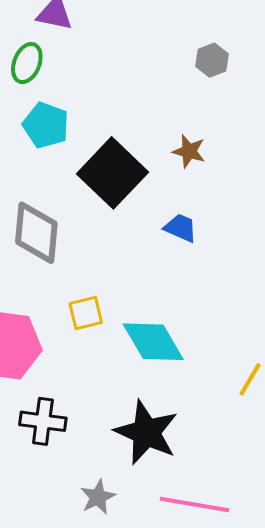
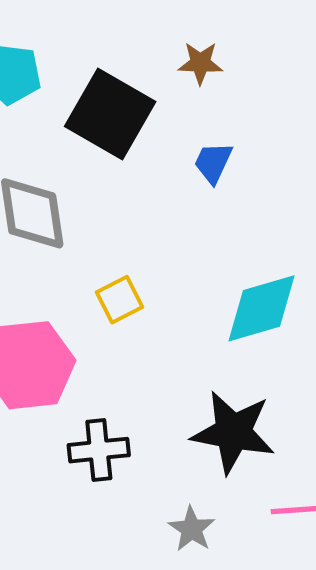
blue trapezoid: (180, 228) -> (213, 163), turned -75
cyan diamond: (153, 342) -> (262, 308), moved, turned -62

